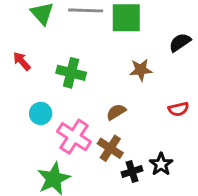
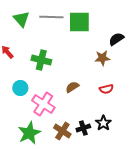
brown star: (141, 70) -> (102, 58), moved
red semicircle: (178, 109) -> (106, 89), moved
brown cross: (110, 148) -> (62, 131), moved

